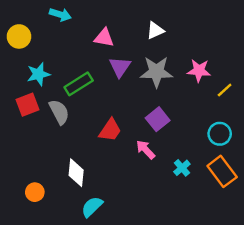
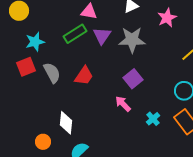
pink star: (199, 71) -> (167, 18), moved, turned -30
green rectangle: (79, 84) -> (75, 34), moved
red trapezoid: (110, 130) -> (84, 76), moved
orange circle: (35, 192) -> (43, 142), moved

